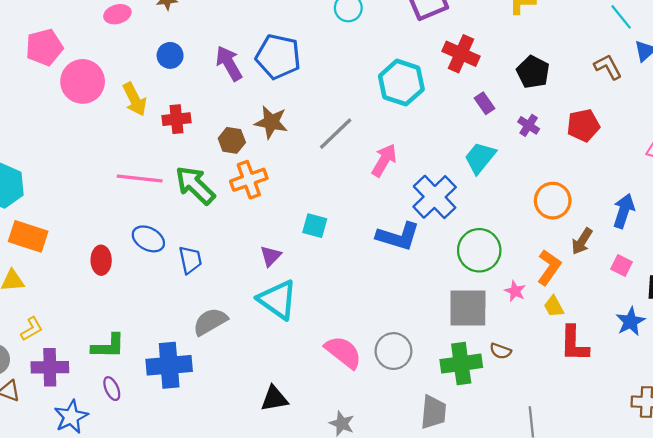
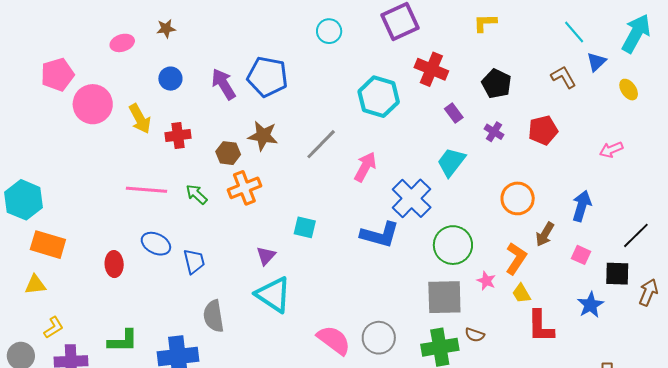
green arrow: (195, 185) -> (196, 194), size x0.6
gray semicircle: (210, 322) -> (214, 316), turned -68

